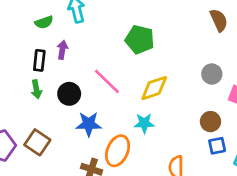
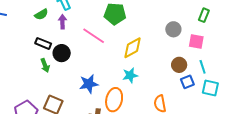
purple arrow: (62, 50) -> (62, 22), moved
black rectangle: (39, 60) -> (43, 43), turned -63
pink line: (107, 81) -> (94, 36), moved
black circle: (69, 94) -> (62, 53), moved

